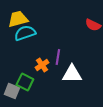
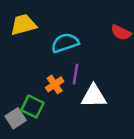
cyan semicircle: (25, 33) -> (65, 43), moved
gray square: (12, 91) -> (16, 118), turned 35

